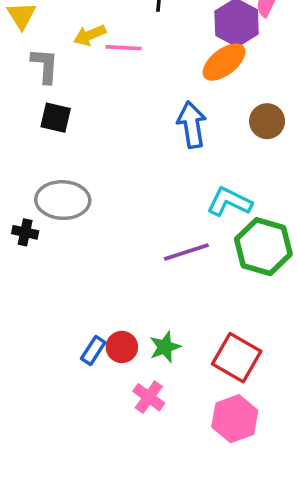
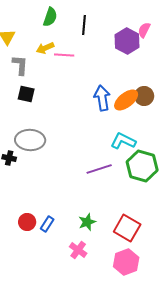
orange ellipse: (224, 62) -> (126, 100), moved
red circle: (122, 347) -> (27, 222), moved

